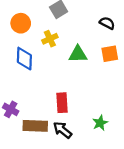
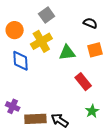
yellow cross: (50, 39) -> (41, 41), size x1.5
red rectangle: (62, 103) -> (83, 82), moved, turned -30

